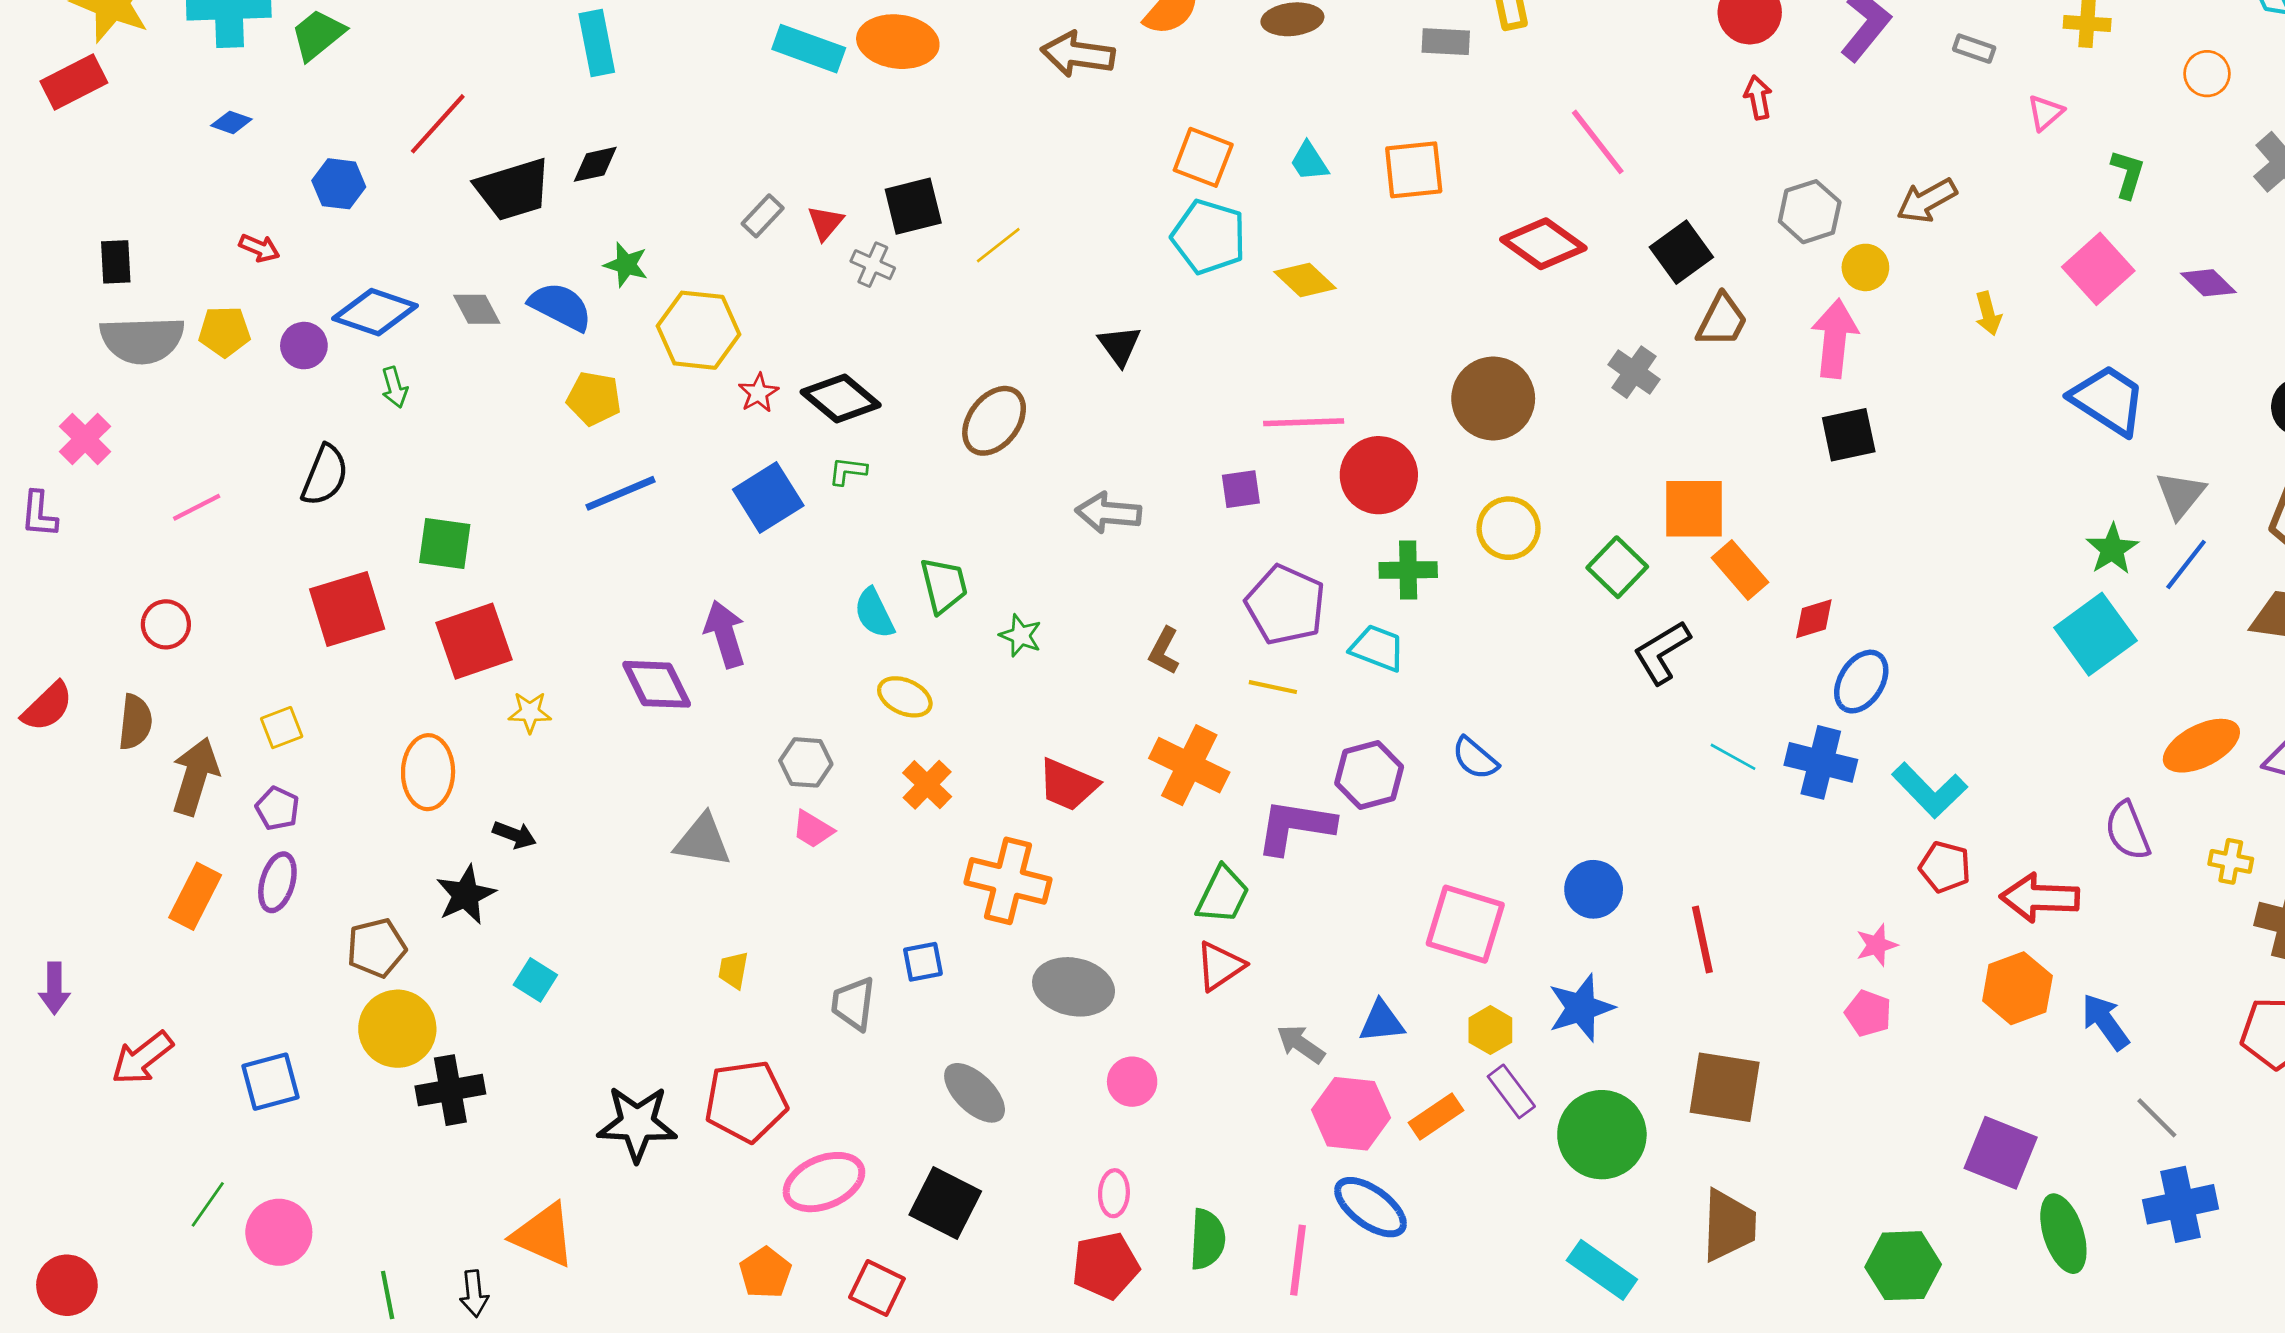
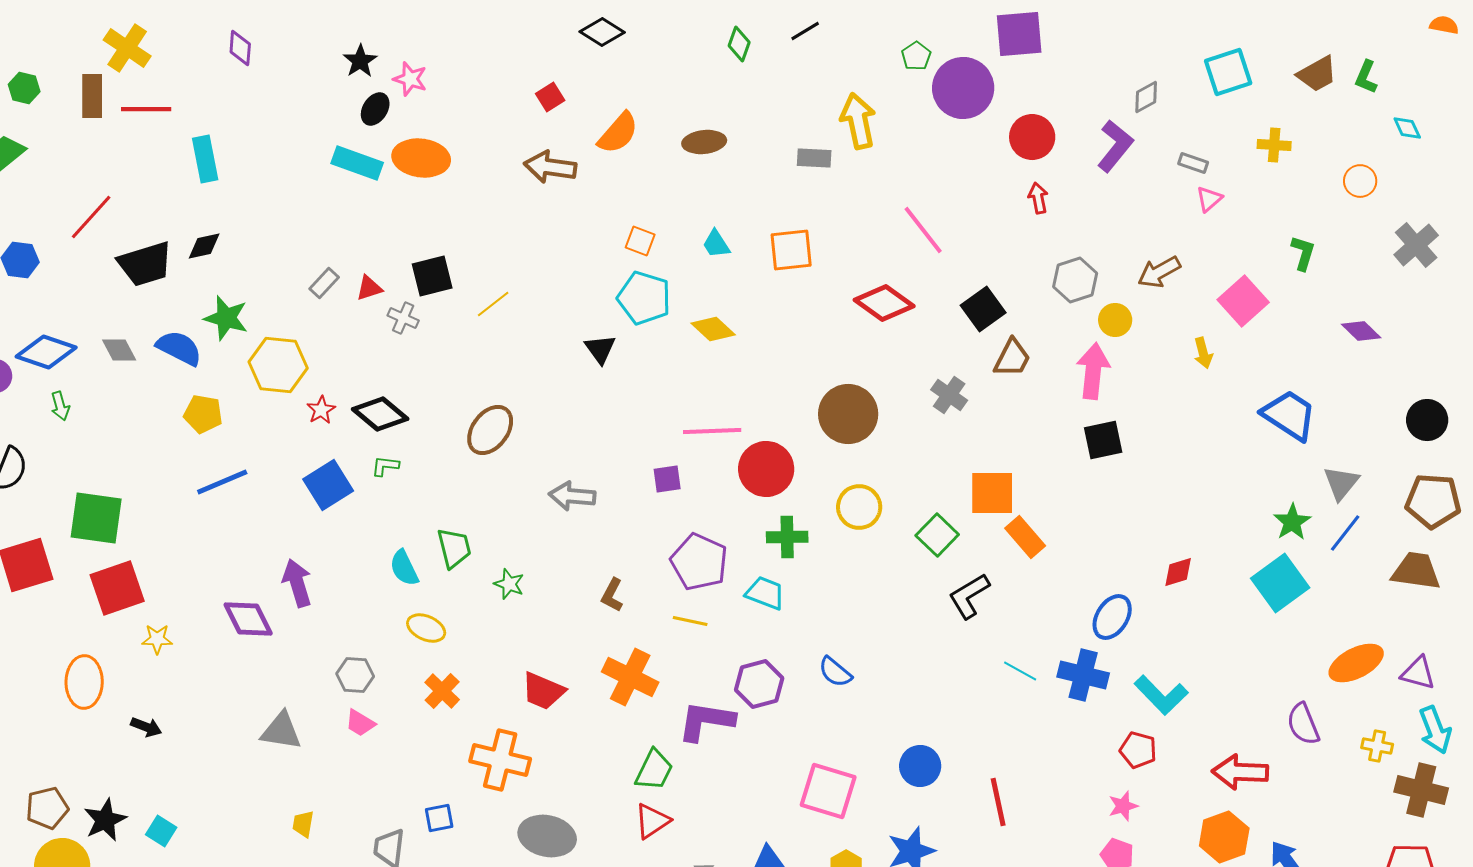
pink triangle: (2045, 113) -> (1209, 199), moved
orange square: (1203, 157) -> (640, 241), size x0.7
red triangle: (825, 223) -> (369, 288), turned 32
green star: (626, 265) -> (226, 318), size x1.4
pink square: (2098, 269) -> (1243, 301), moved
black triangle: (1120, 346) -> (600, 349), moved
green square: (445, 544) -> (96, 518), size x1.4
red diamond: (1814, 619) -> (1178, 572), moved
red pentagon: (1945, 867) -> (1138, 750), moved
black star: (466, 895) -> (105, 820), moved

